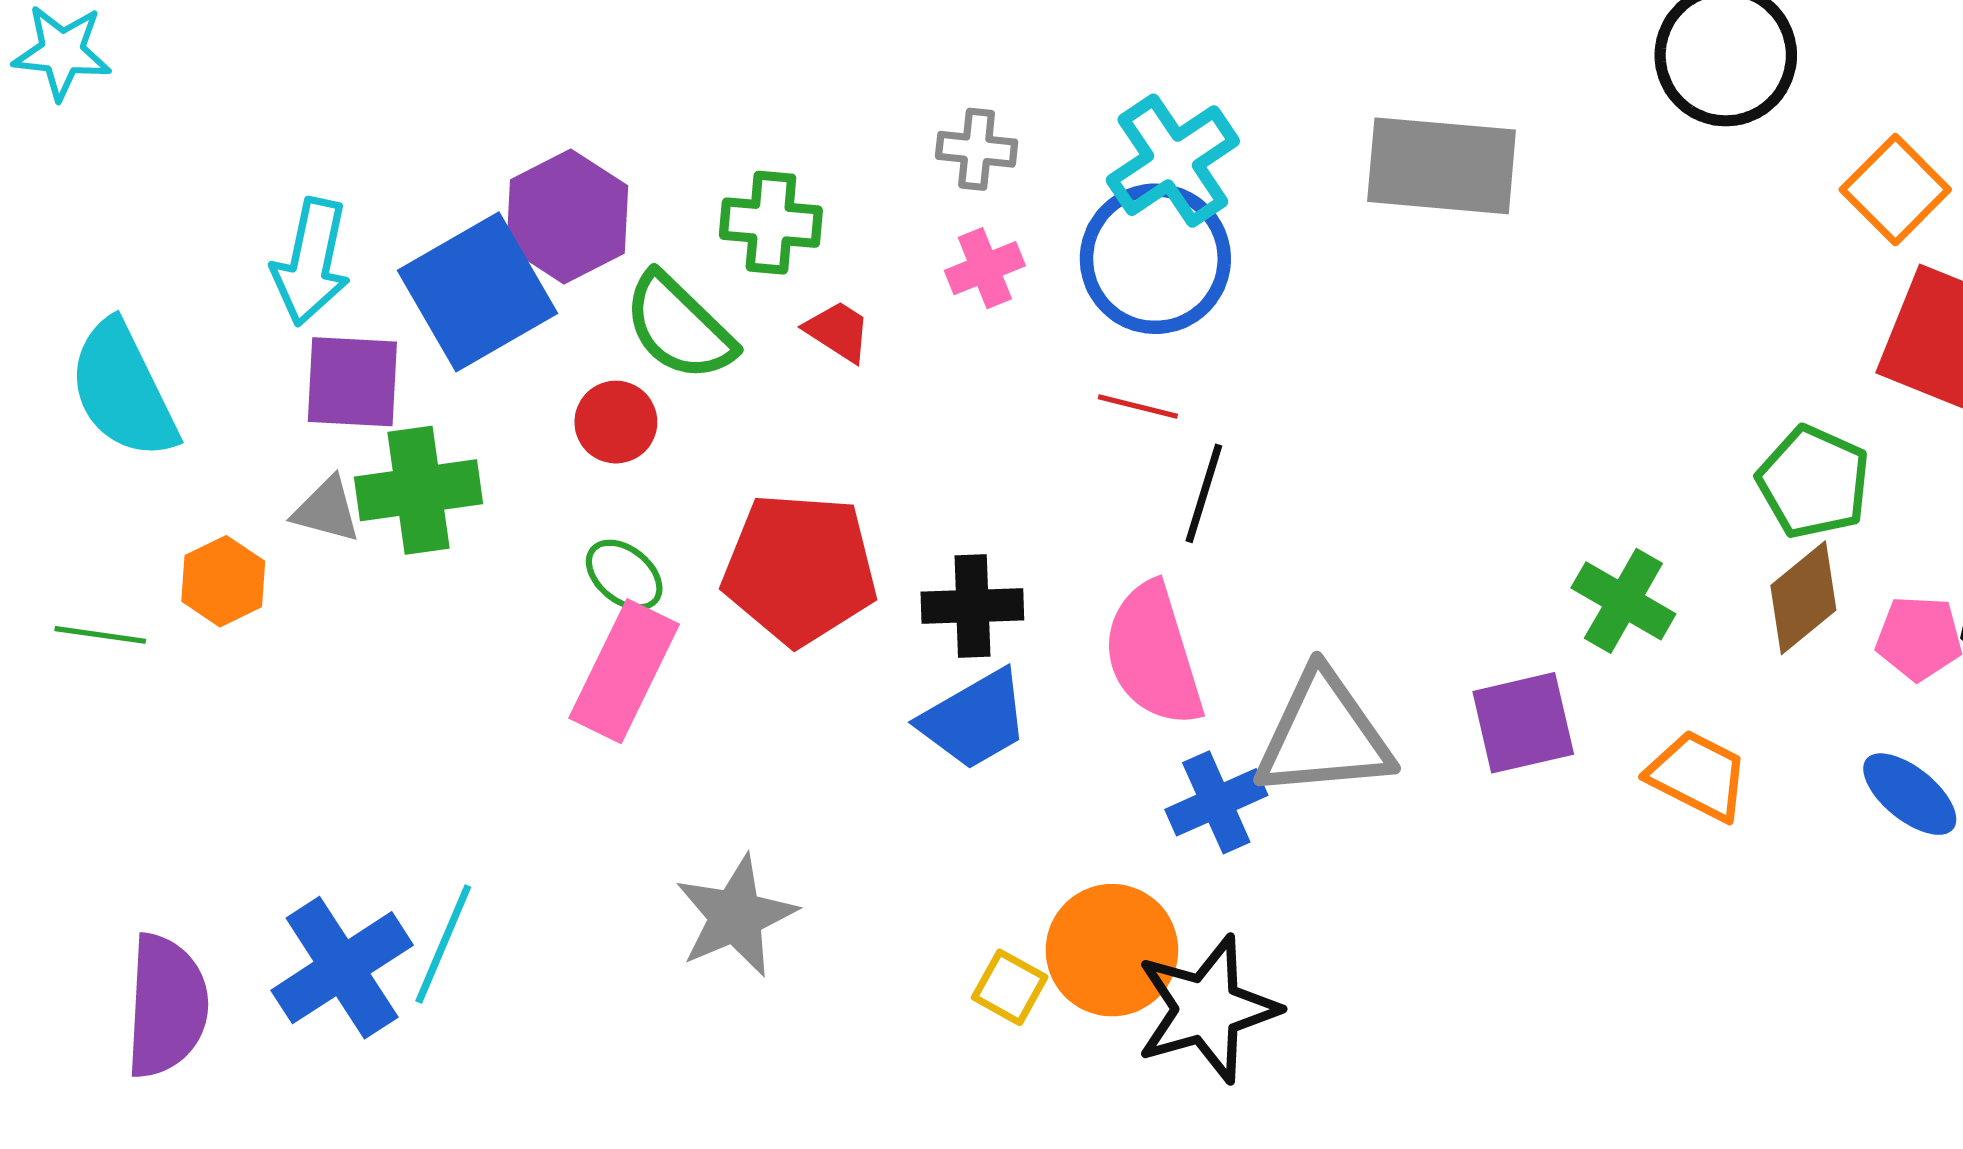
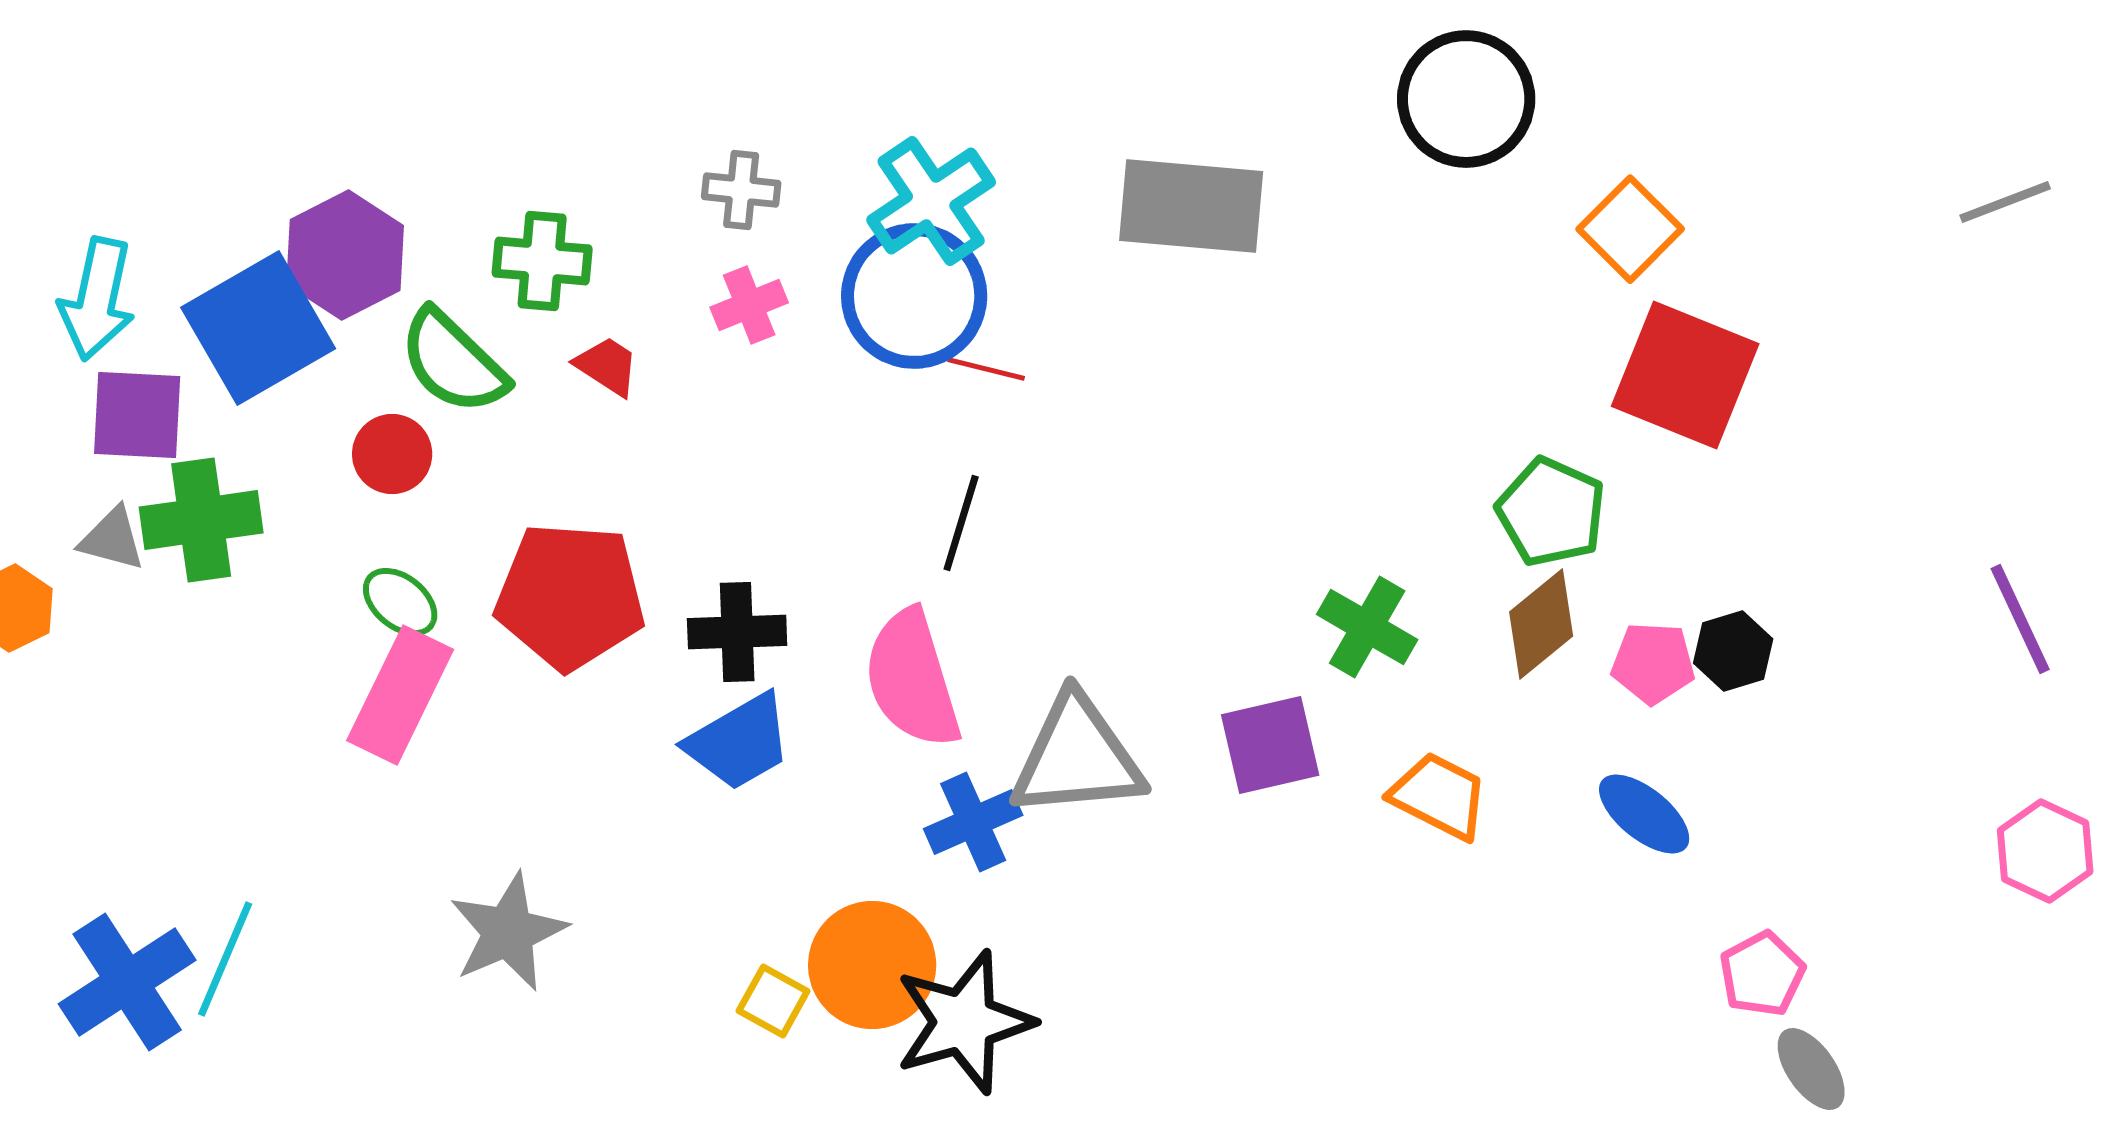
red line: (1138, 407) -> (986, 369), moved

